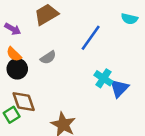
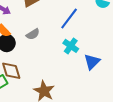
cyan cross: (103, 78) -> (71, 46), moved

